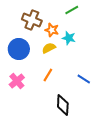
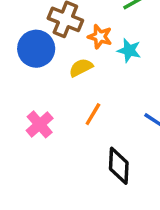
yellow semicircle: (49, 48) -> (81, 68), moved
blue circle: (19, 49) -> (36, 49), moved

